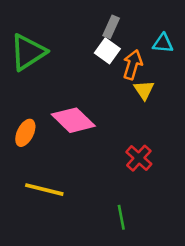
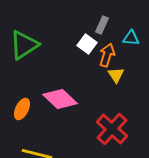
gray rectangle: (111, 27) -> (102, 25), moved
red cross: (139, 158) -> (112, 129), size x1.5

